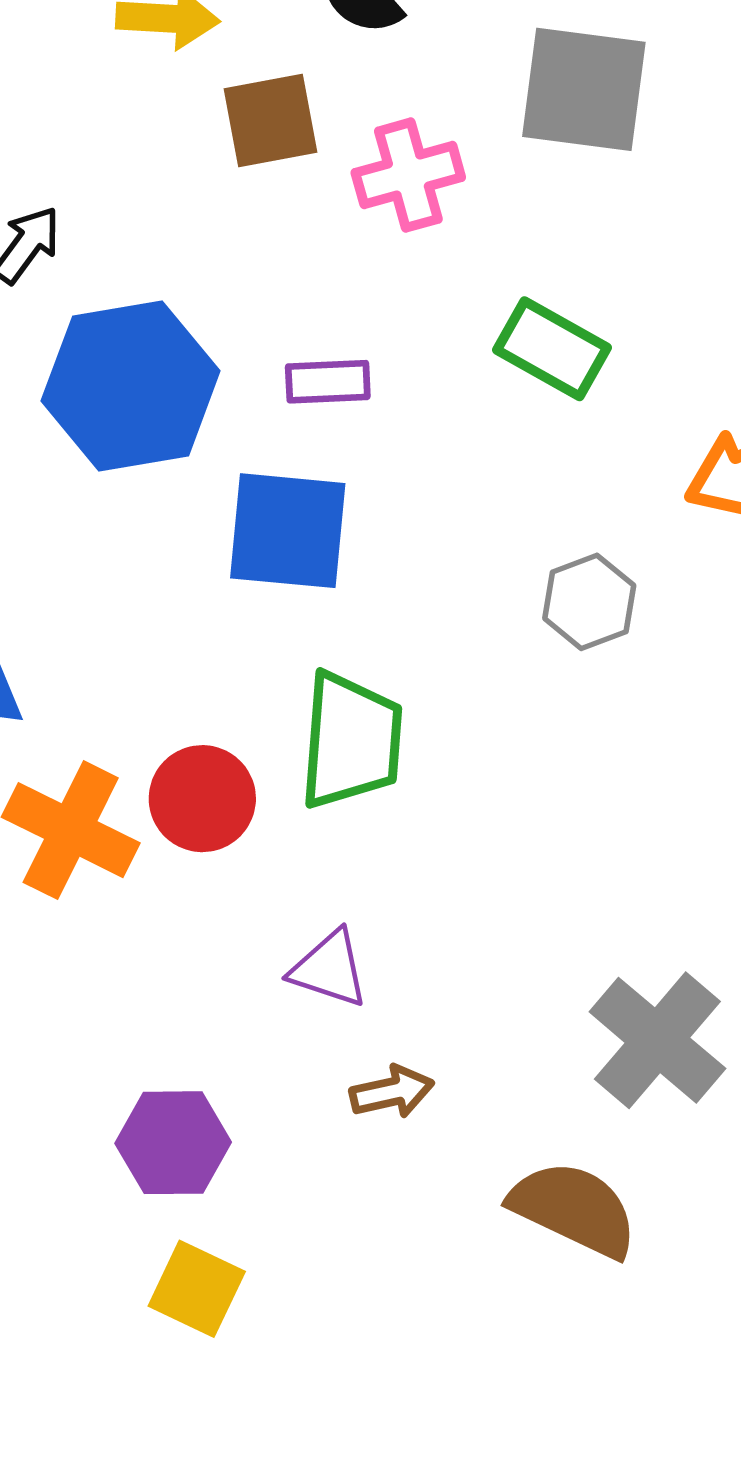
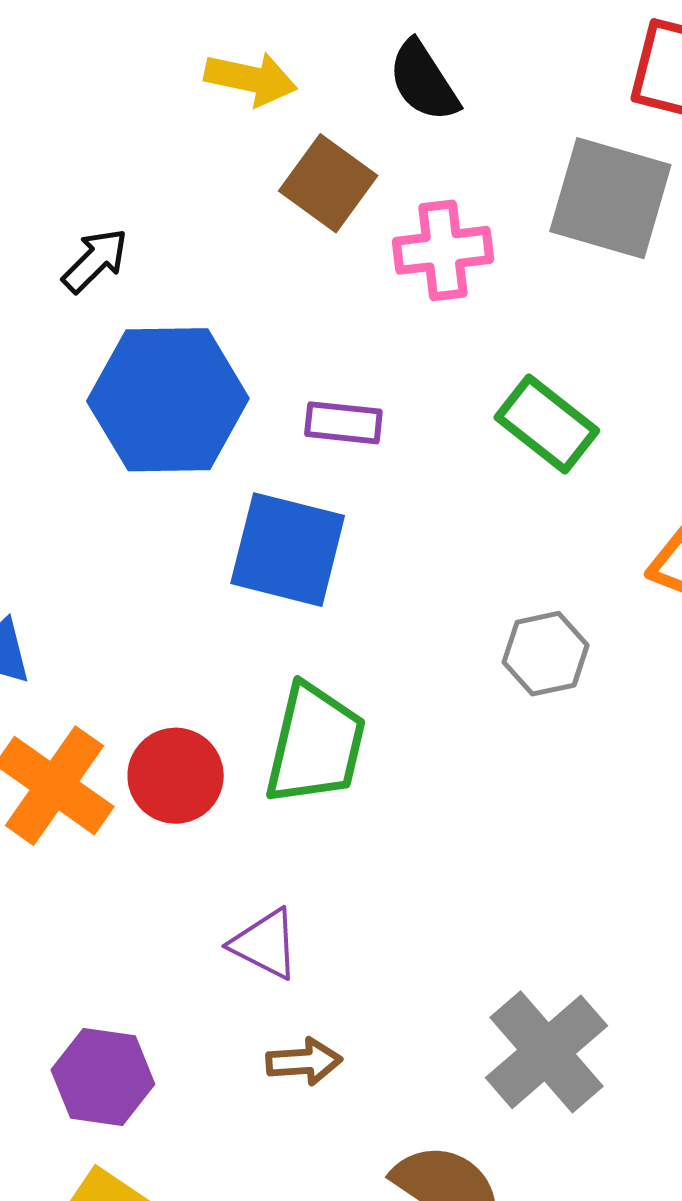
brown square: (271, 121) -> (328, 183), turned 38

